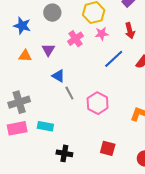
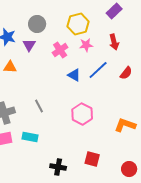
purple triangle: (48, 50) -> (29, 45), moved
blue triangle: (58, 76) -> (74, 75), moved
gray line: (69, 93) -> (39, 106), moved
black cross: (64, 153) -> (58, 167), moved

